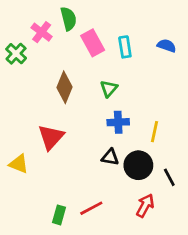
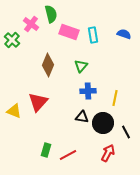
pink rectangle: (93, 43) -> (69, 32), turned -42
yellow triangle: (19, 164) -> (14, 111), moved
green rectangle: (59, 215) -> (46, 150), moved

